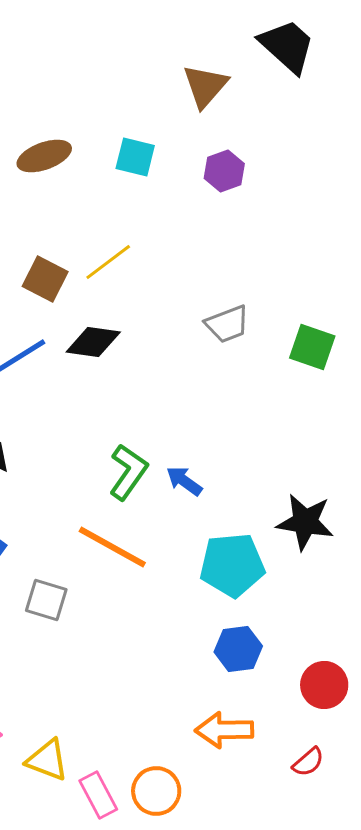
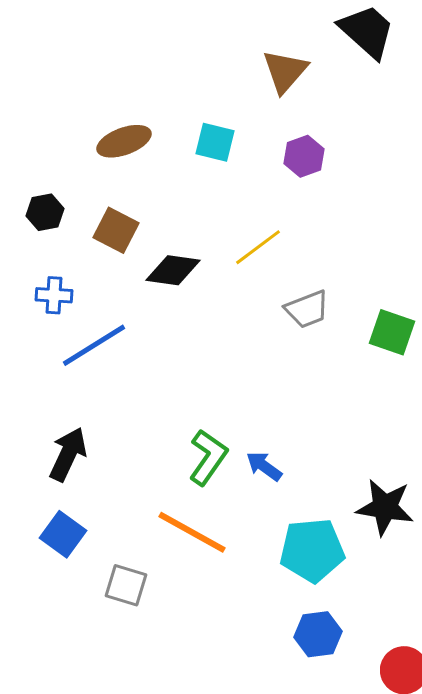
yellow line: (108, 262) -> (258, 247), moved
brown square: (45, 279) -> (116, 230), moved
black diamond: (93, 342) -> (173, 270), moved

